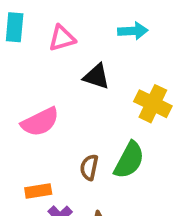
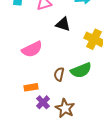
green semicircle: (129, 160) -> (81, 70), turned 40

